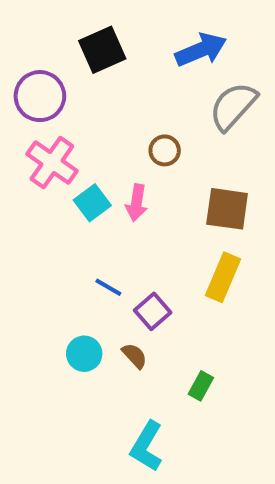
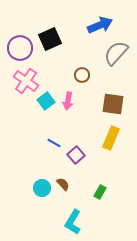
black square: (102, 50) -> (50, 39), moved
cyan circle: (84, 354) -> (42, 188), moved
brown semicircle: (134, 356) -> (63, 184), moved

